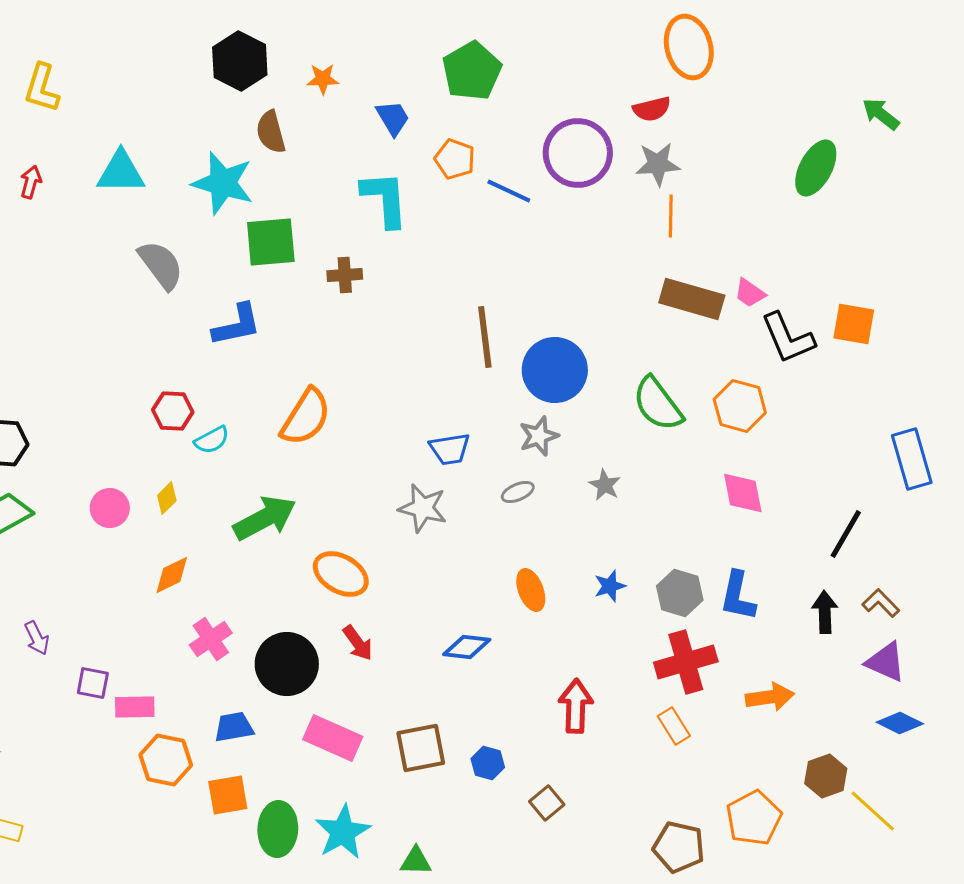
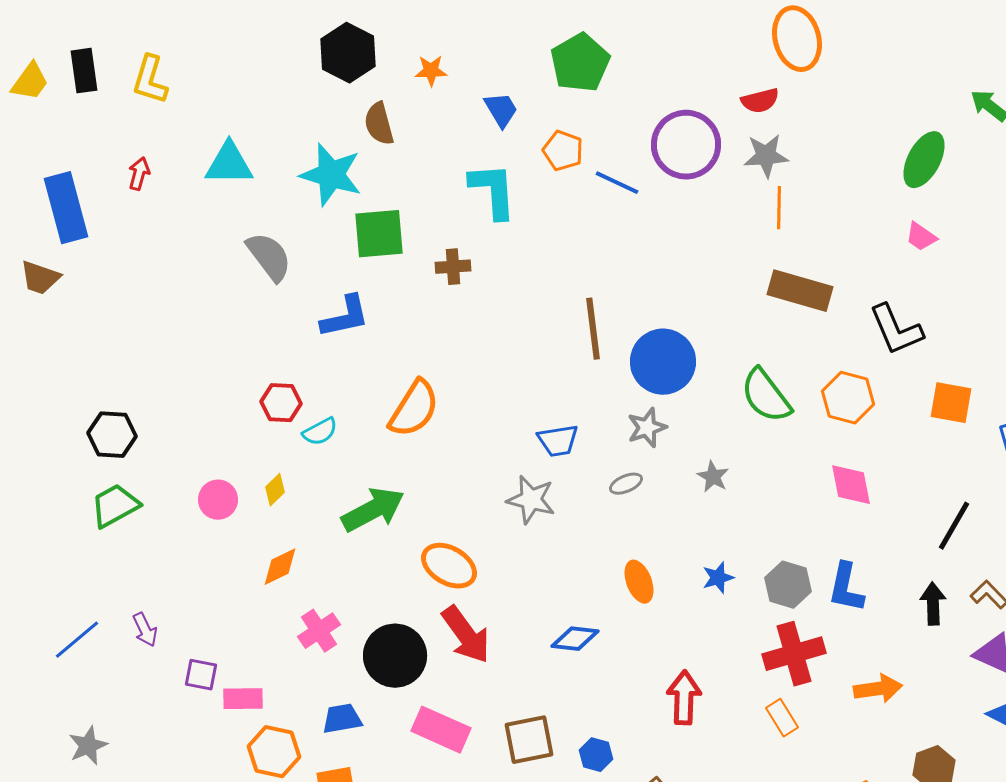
pink trapezoid: (750, 293) -> (921, 237), moved
orange square: (854, 324) -> (951, 403), moved
red arrow: (358, 643) -> (466, 635), size x1.6

